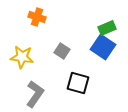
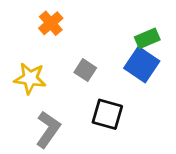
orange cross: (37, 17) -> (51, 23), turned 30

